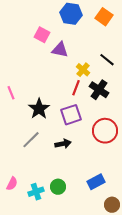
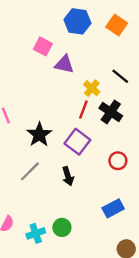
purple square: (71, 115) -> (77, 142), turned -35
red circle: (105, 131) -> (118, 161), size x0.6
black arrow: (63, 144) -> (68, 176), turned 84
blue rectangle: (96, 182) -> (113, 208), moved

